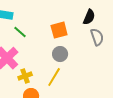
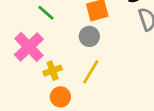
gray circle: (60, 54) -> (89, 36), moved

